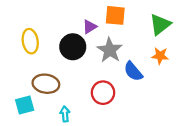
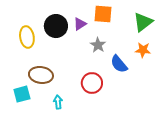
black circle: (73, 47) -> (56, 26), moved
gray star: (110, 50) -> (98, 45), size x0.7

